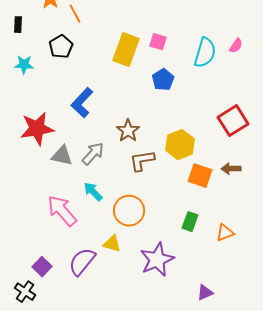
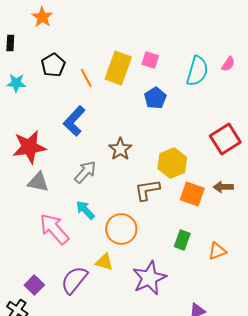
orange line: (75, 14) -> (86, 78), moved
gray triangle: (62, 156) -> (38, 182), moved
brown L-shape: (142, 161) -> (147, 190), moved

